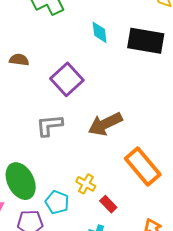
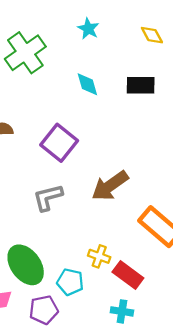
black rectangle: (146, 41) -> (141, 85), size x0.7
red rectangle: (108, 204) -> (128, 275), size x1.5

